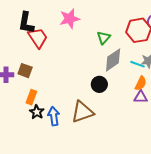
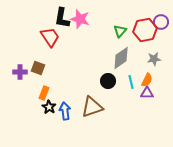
pink star: (70, 19) -> (80, 19), turned 30
black L-shape: (26, 23) -> (62, 18), moved
green triangle: (104, 38) -> (120, 31), moved
cyan line: (138, 64) -> (131, 82), moved, turned 56

